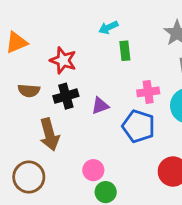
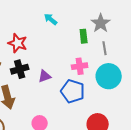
cyan arrow: (108, 27) -> (51, 19), turned 64
green rectangle: (125, 51) -> (84, 36), moved

